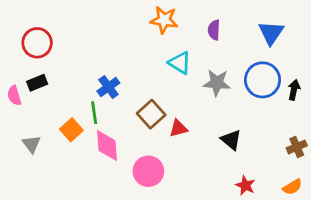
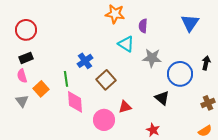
purple semicircle: (214, 30) -> (143, 26), moved
blue circle: (262, 80) -> (180, 74), moved
blue cross: (108, 87) -> (85, 61), moved
pink semicircle: (14, 96) -> (22, 76), moved
red triangle: (178, 128) -> (125, 107), moved
orange square: (71, 130) -> (41, 89), moved
red star: (245, 185) -> (153, 130), moved

